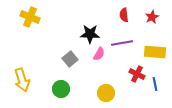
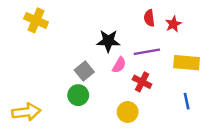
red star: (152, 17) -> (173, 24), moved
red cross: (137, 74) -> (142, 82), moved
yellow arrow: (22, 80) -> (26, 112), moved, turned -80
green circle: (61, 89) -> (78, 95), moved

